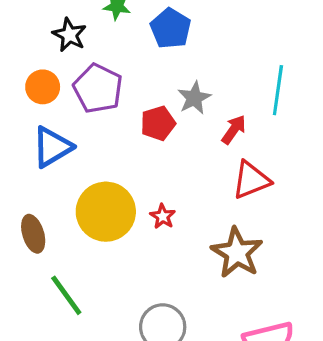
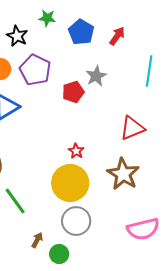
red arrow: (234, 130) -> (117, 36), moved
yellow circle: (106, 212) -> (70, 183), moved

